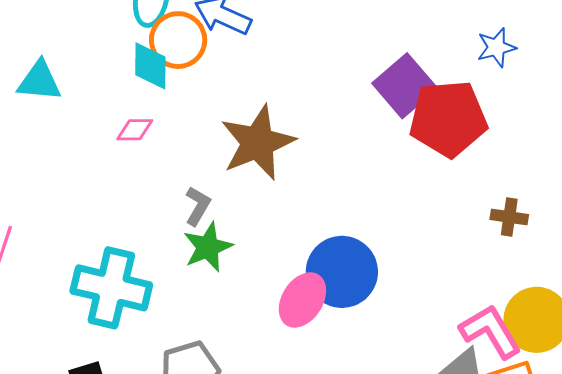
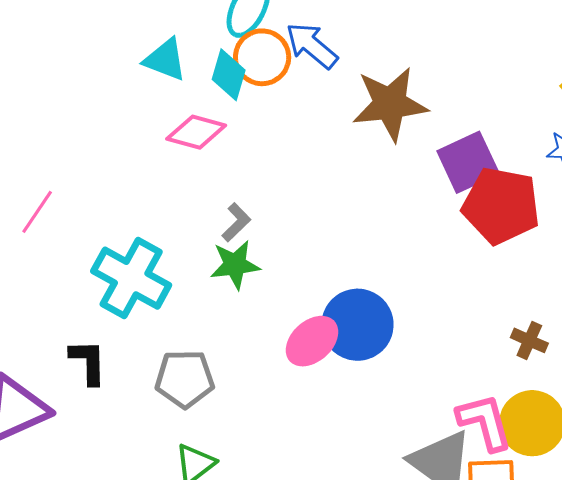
cyan triangle: (39, 81) -> (165, 60), moved
pink diamond: (135, 130) -> (196, 132), size x1.5
brown star: (258, 143) -> (390, 104), moved
brown cross: (509, 217) -> (529, 340), moved

